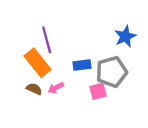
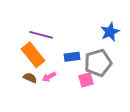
purple line: (47, 40) -> (41, 35), turned -60

